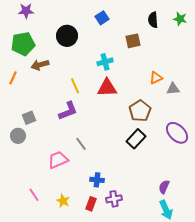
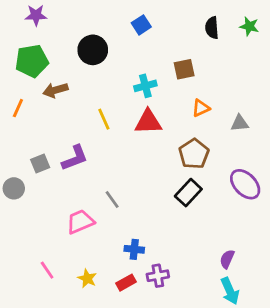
brown square: (133, 41) -> (184, 69), moved
orange triangle: (156, 78) -> (201, 108), moved
purple L-shape: (68, 111) -> (75, 158), moved
gray circle: (18, 136) -> (14, 188), moved
red rectangle: (91, 204) -> (126, 283), turned 40

